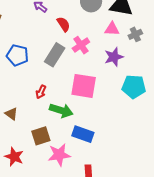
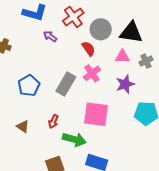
red semicircle: (63, 24) -> (88, 49), moved
blue pentagon: (17, 55) -> (29, 86), turned 30
brown triangle: (11, 114) -> (23, 126), moved

